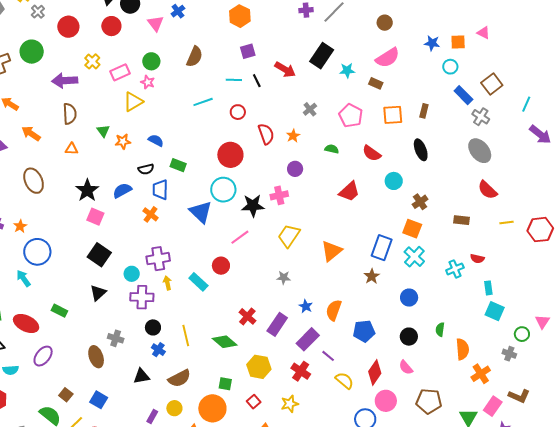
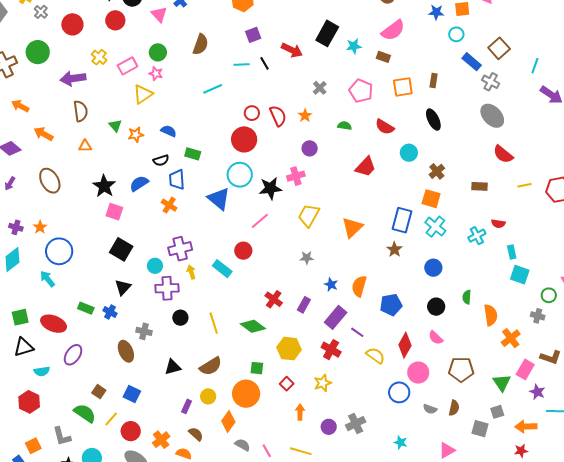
red circle: (238, 112) -> (252, 113), moved
purple rectangle: (277, 324) -> (304, 305), size x0.7
blue cross: (158, 350) -> (110, 312), moved

